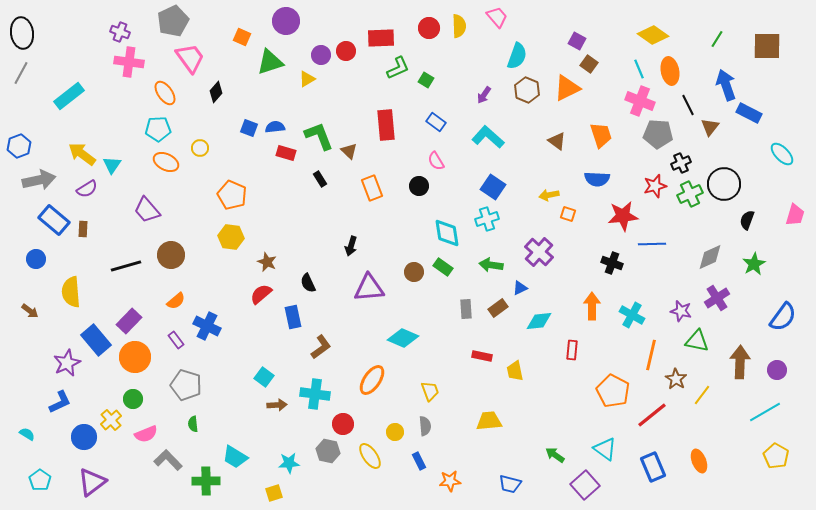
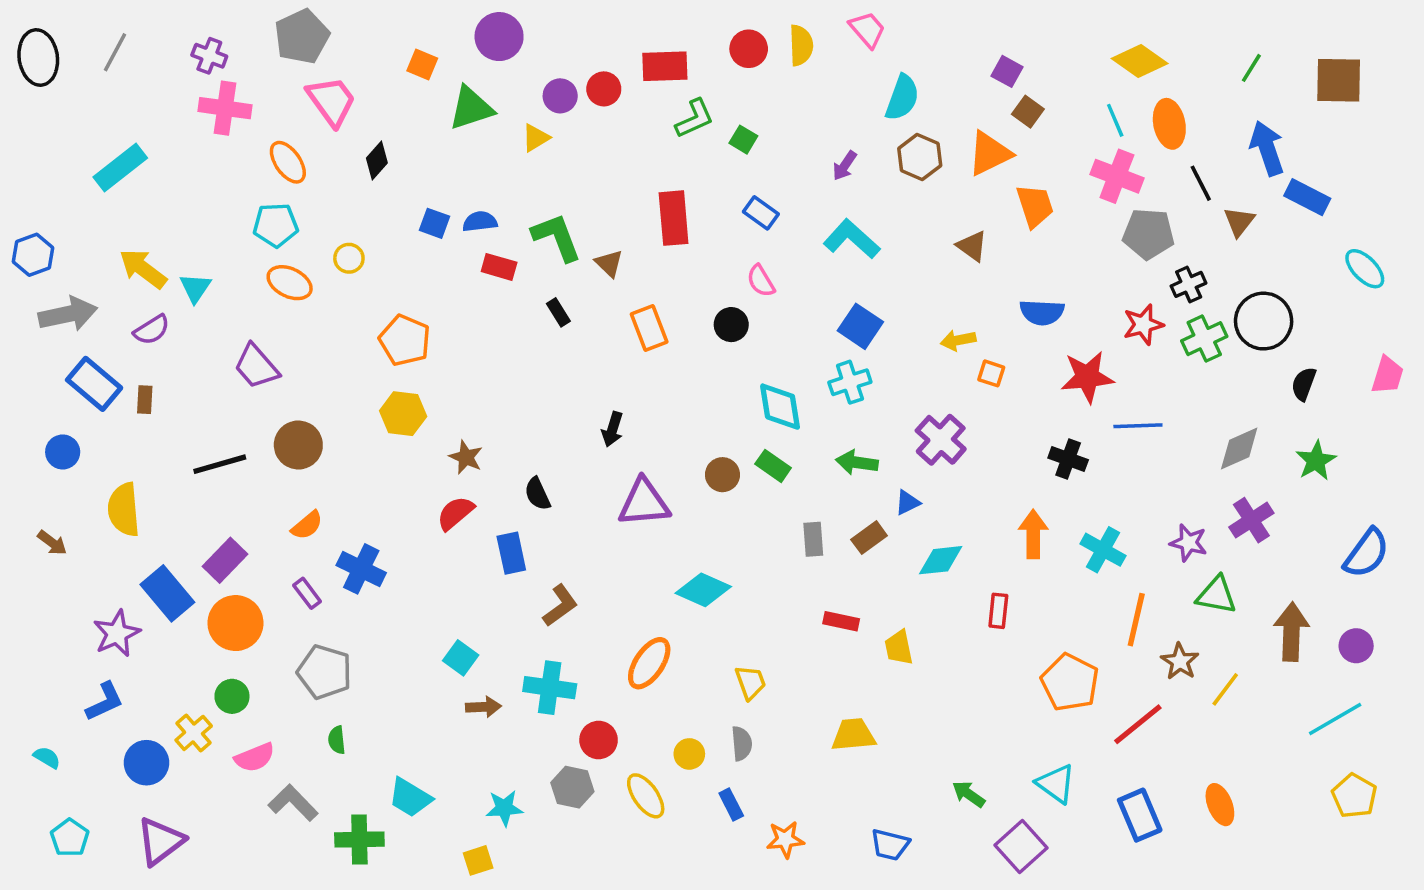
gray line: (21, 73) -> (115, 52), moved
orange trapezoid: (601, 135) -> (1035, 206), moved

